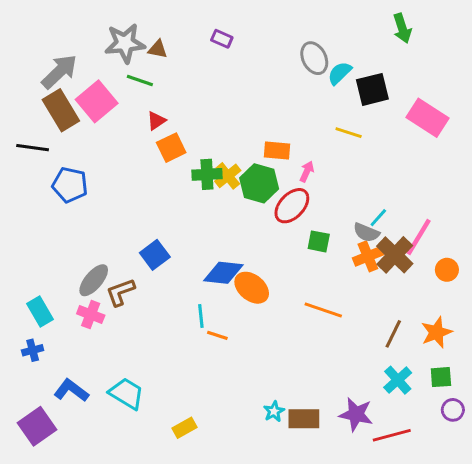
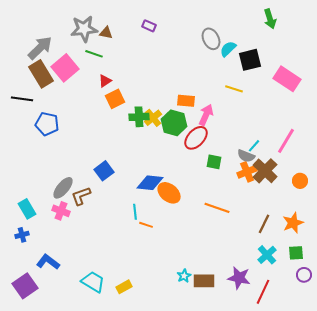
pink arrow: (307, 171) -> (206, 115), size x1.5
pink line: (419, 237) -> (286, 141), moved
cyan trapezoid: (126, 393) -> (93, 282), moved
red line: (392, 435) -> (263, 292), turned -50

